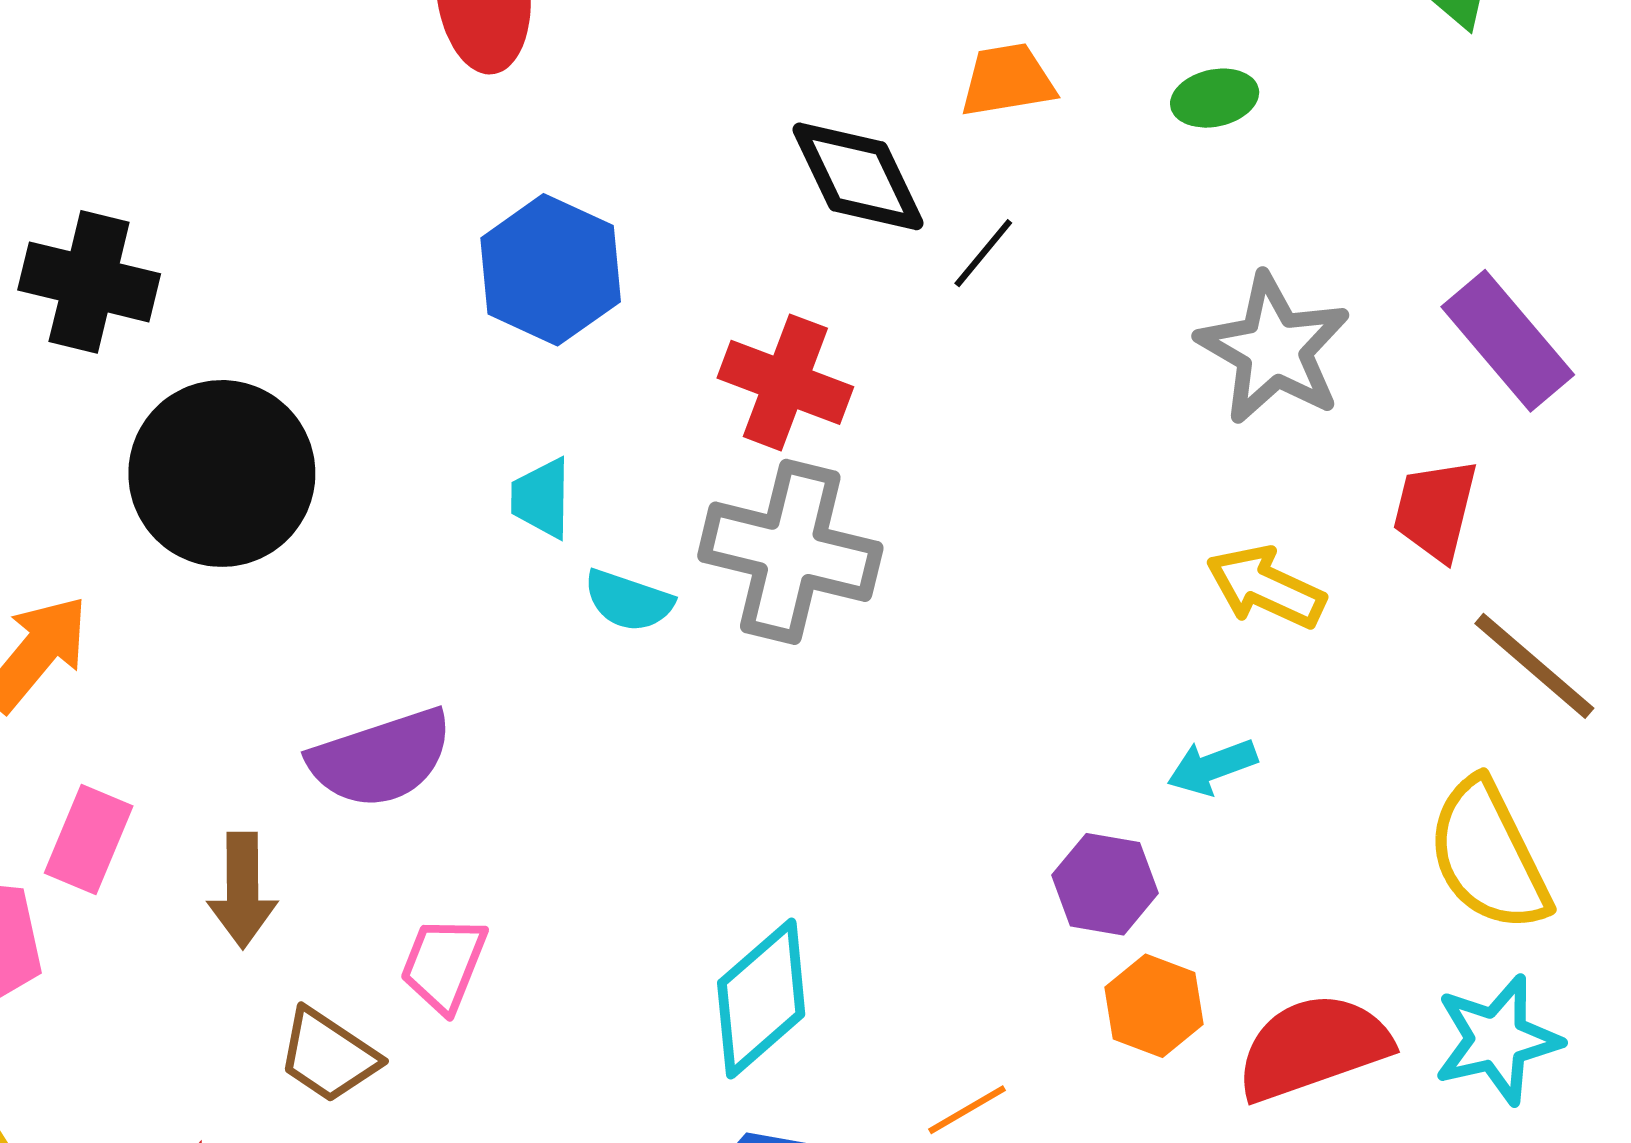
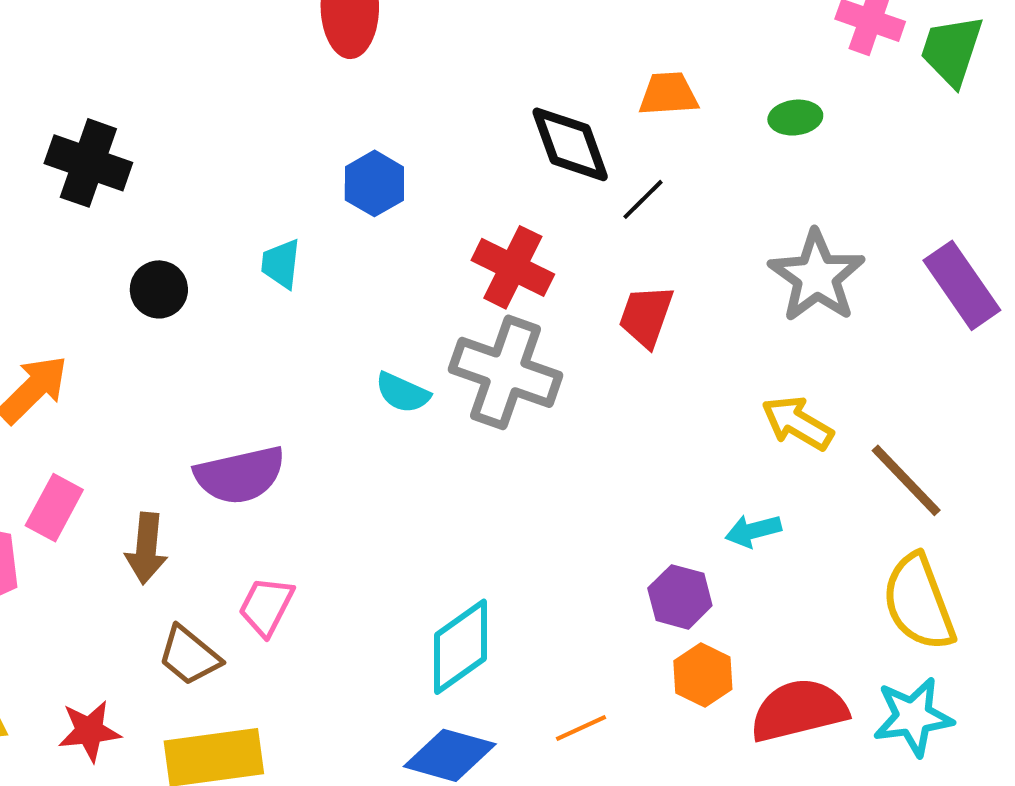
blue hexagon: (551, 270) -> (374, 183), size x0.7
black circle: (222, 473) -> (159, 289), size x0.5
cyan trapezoid: (541, 498) -> (281, 264), moved
red trapezoid: (1435, 510) -> (646, 316), moved
brown line: (1534, 666) -> (906, 480), moved

